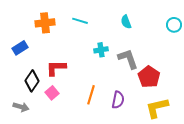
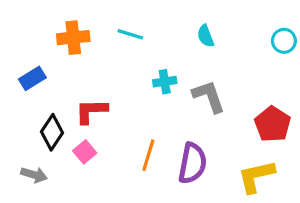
red pentagon: (149, 77) -> (272, 124), moved
purple semicircle: (118, 100) -> (192, 163), size x1.4

